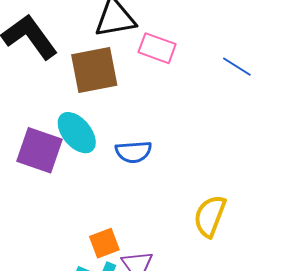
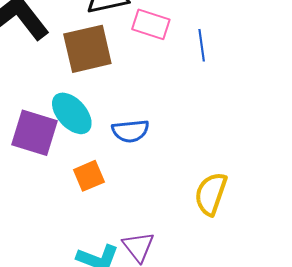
blue line: (237, 67) -> (202, 45), moved, turned 52
orange square: (104, 243) -> (89, 176), moved

